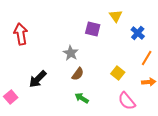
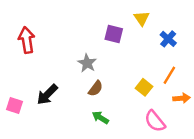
orange line: (147, 58) -> (169, 75), moved
pink square: (11, 97) -> (15, 105), moved, turned -32

